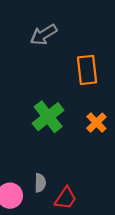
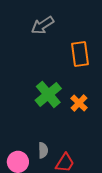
orange cross: (96, 123) -> (79, 103), moved

